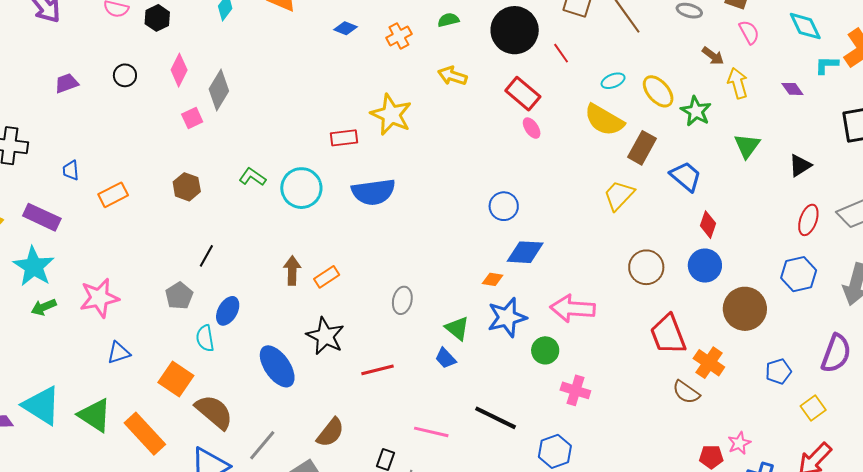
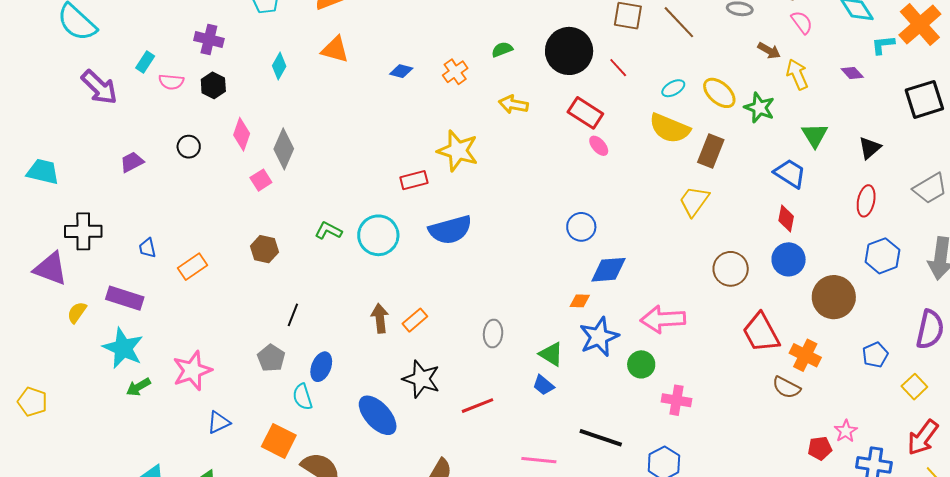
blue trapezoid: (686, 176) -> (790, 173), moved
red ellipse: (808, 220) -> (866, 201), moved

